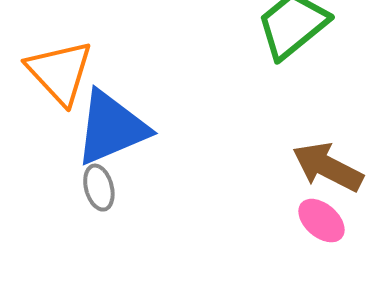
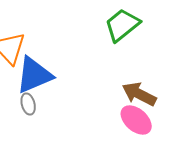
pink ellipse: (321, 221) -> (136, 120), size x1.4

